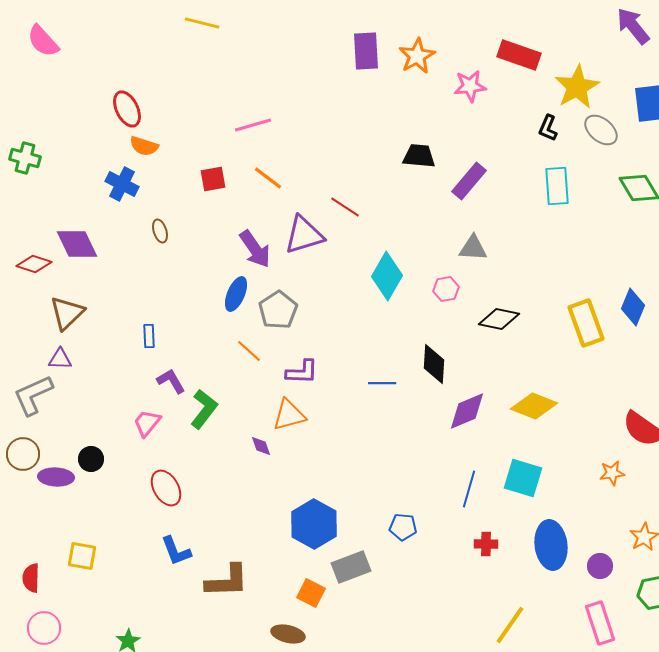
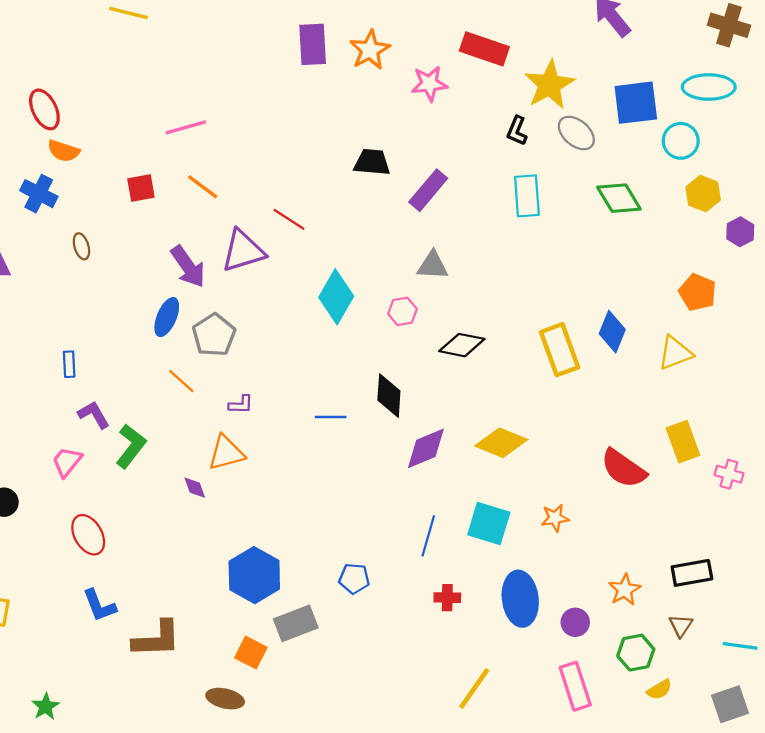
purple L-shape: (302, 372) -> (241, 405), size x0.7
orange star: (612, 473) -> (555, 518), moved

